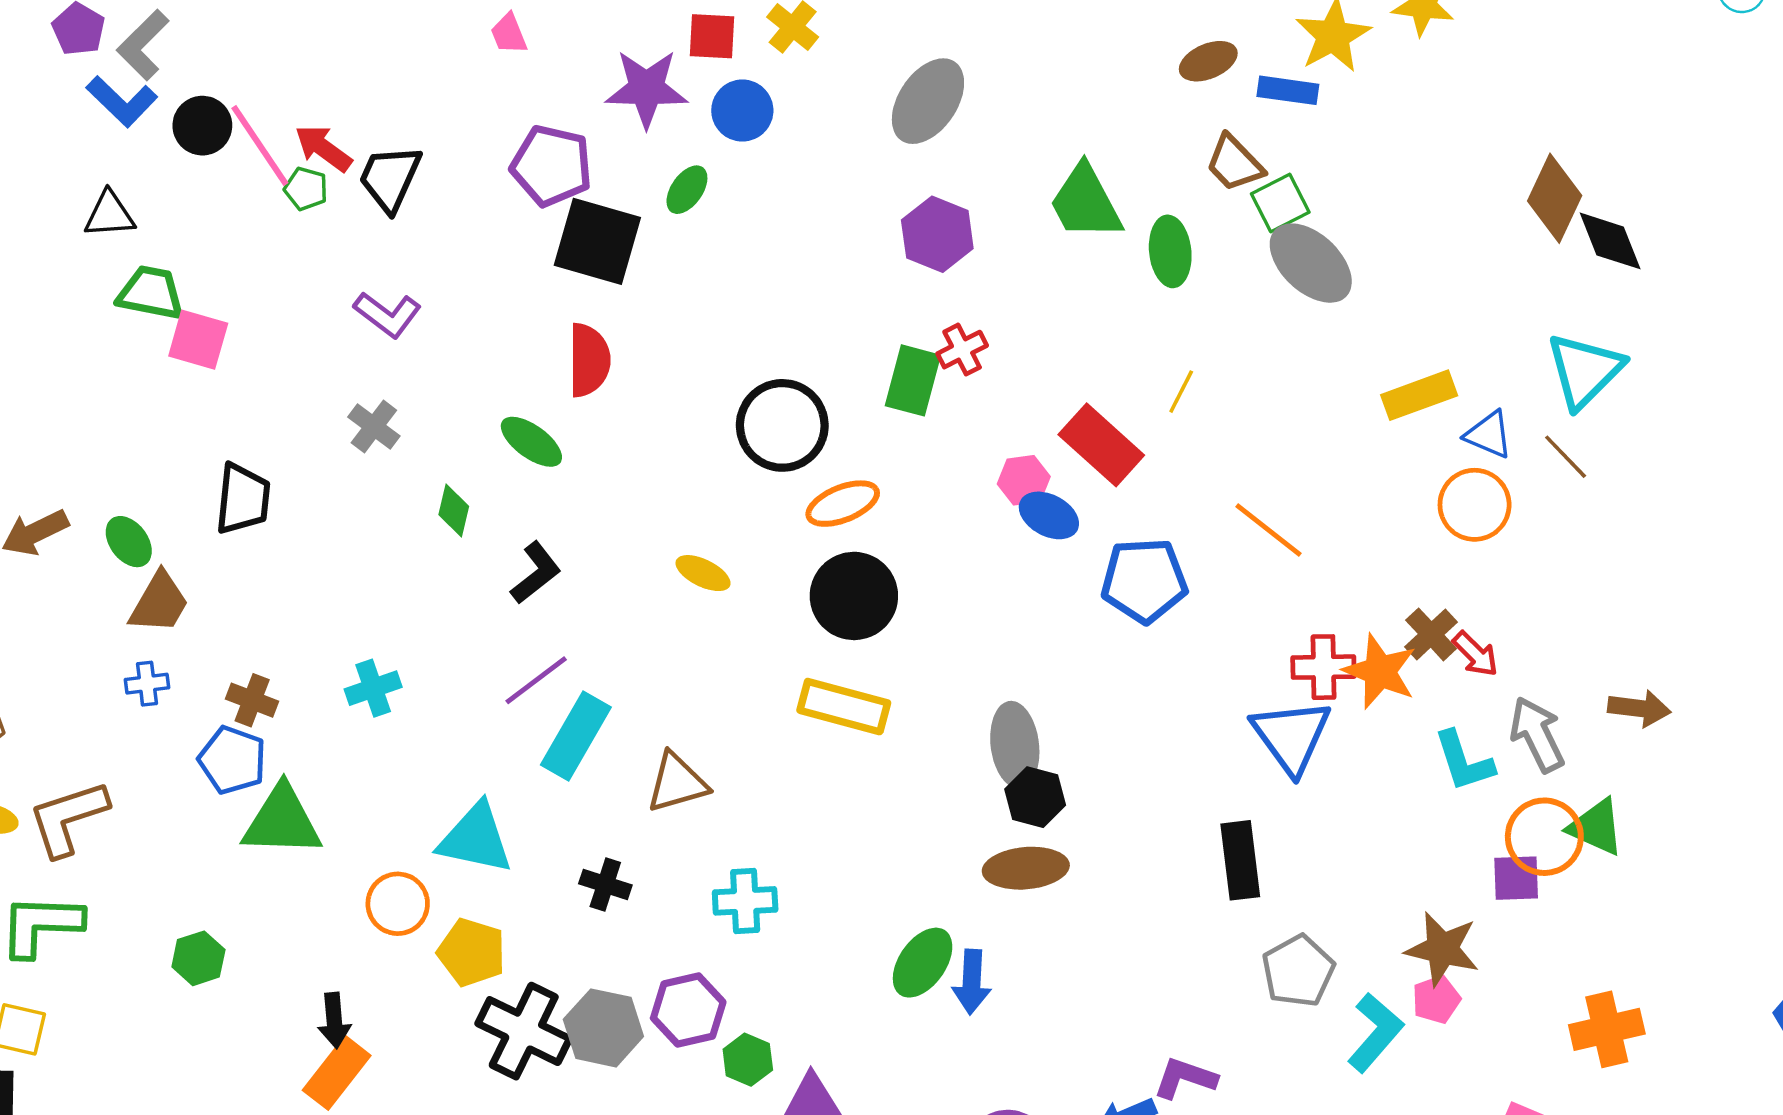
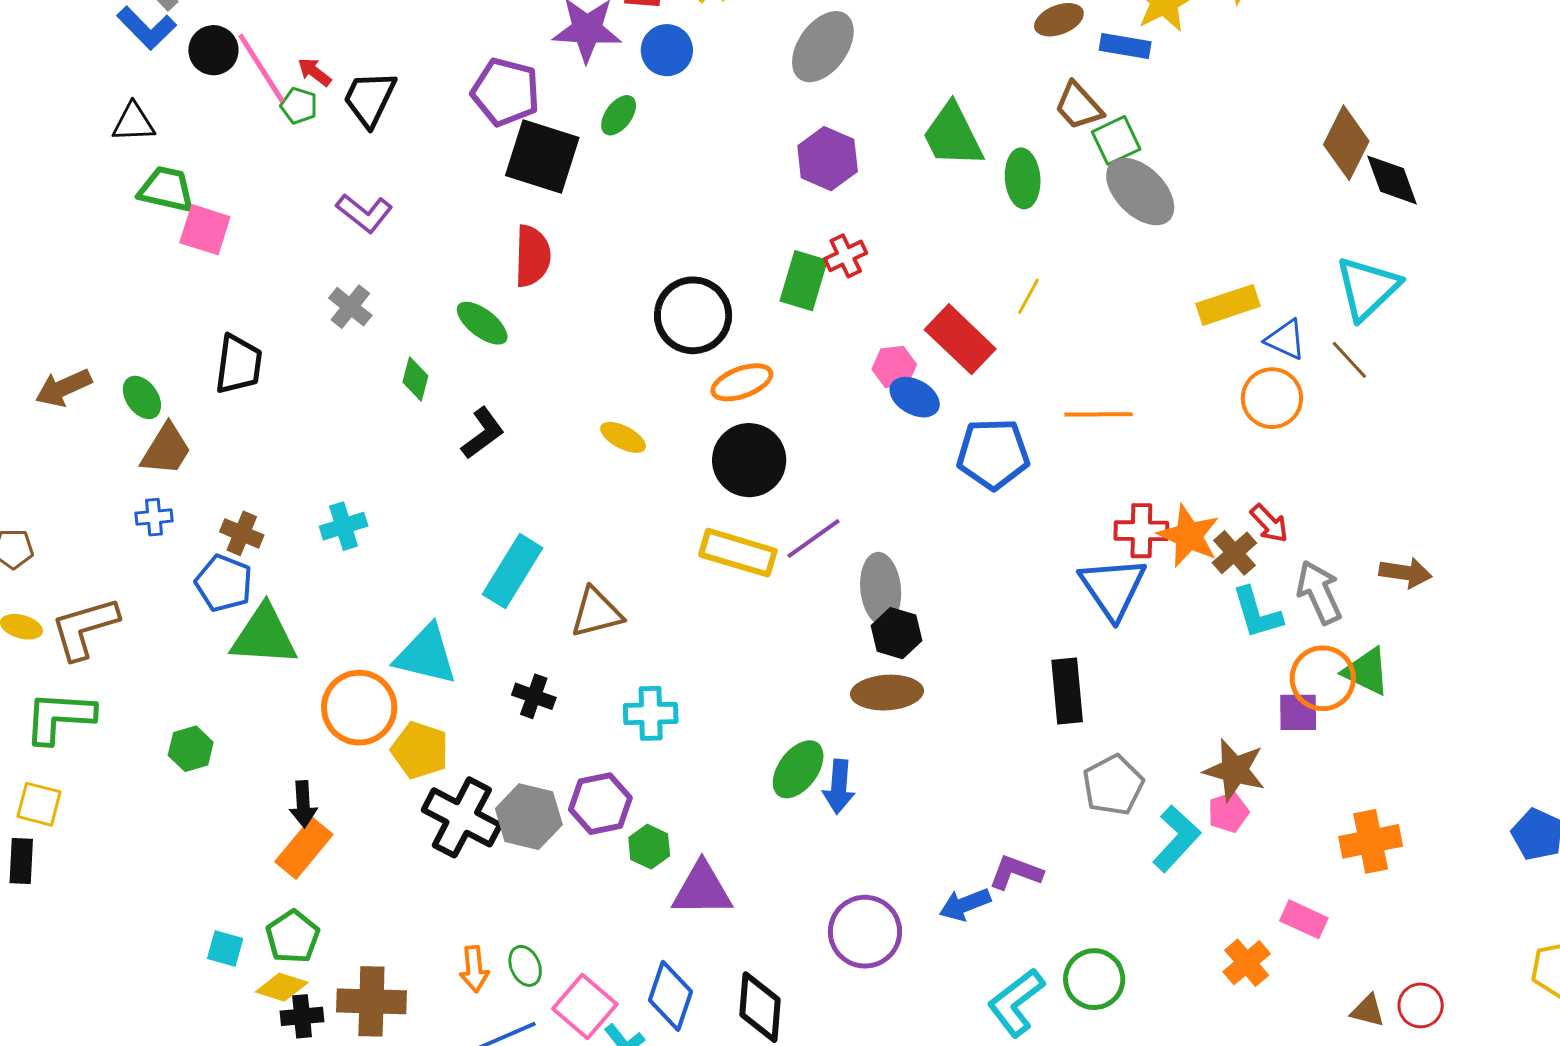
red arrow: (323, 148) -> (314, 72), size x0.7
orange line: (1268, 530) -> (1099, 414), turned -40
brown cross: (1431, 634) -> (1234, 553), moved
purple line: (536, 680) -> (813, 538), moved
orange circle: (398, 904) -> (359, 708), size x1.4

